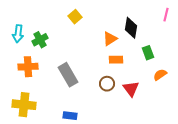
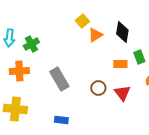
yellow square: (75, 17) -> (82, 21), moved
orange triangle: (110, 39) -> (95, 35), moved
orange rectangle: (116, 60) -> (120, 64), moved

